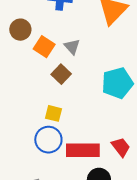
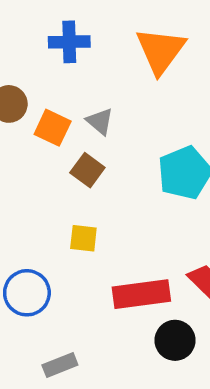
blue circle: (48, 140) -> (27, 293), moved

